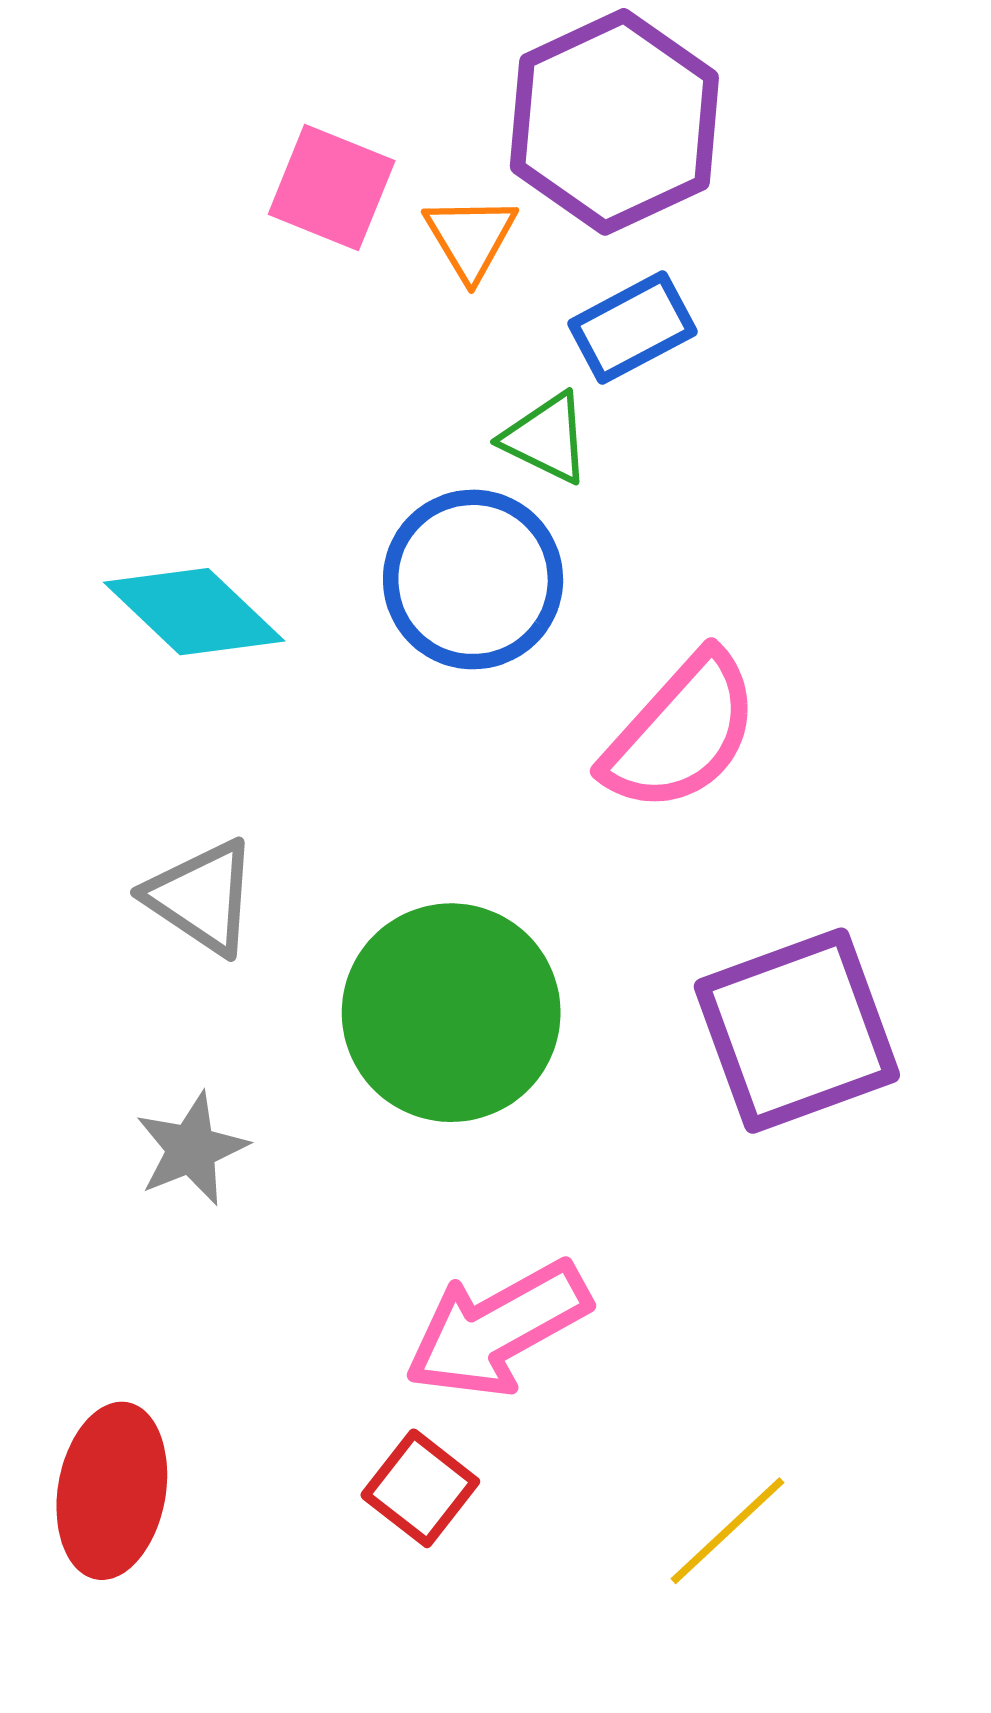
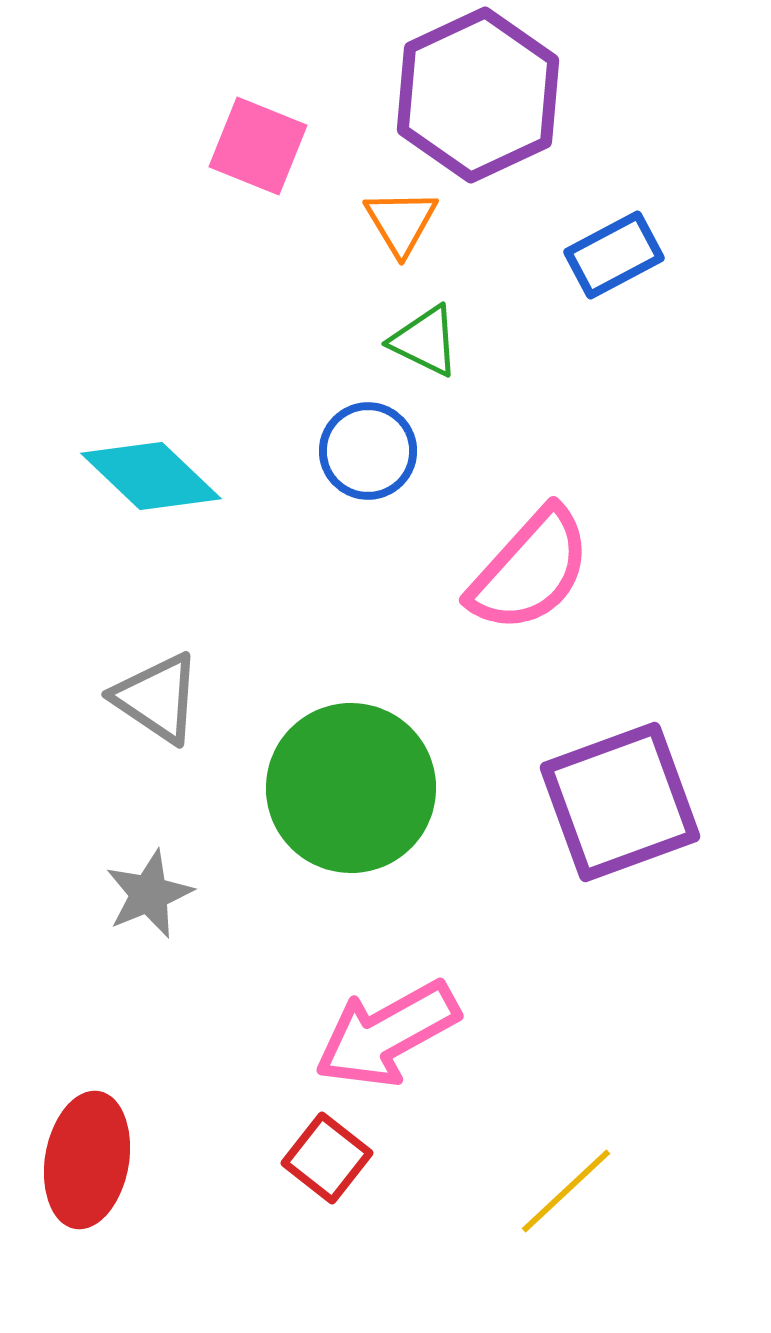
orange triangle: (470, 238) -> (401, 222), moved
blue rectangle: (632, 328) -> (614, 255), moved
blue circle: (473, 579) -> (368, 451), size x0.7

